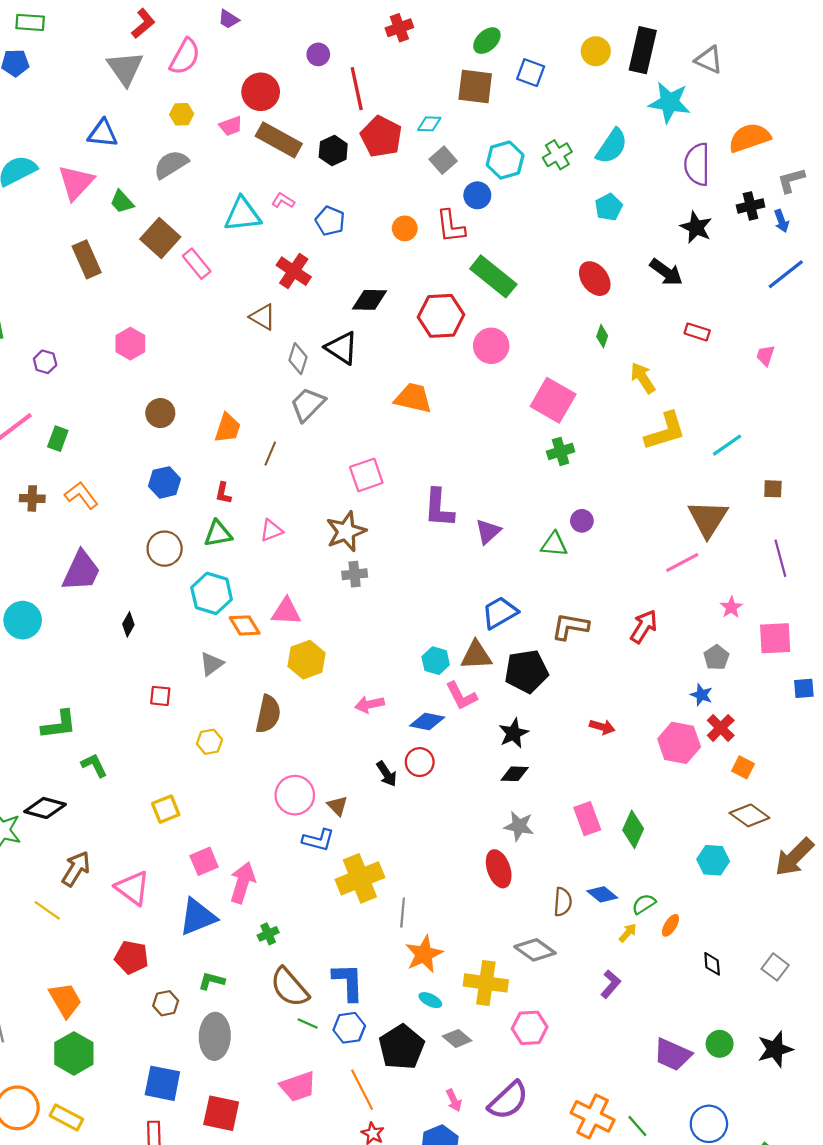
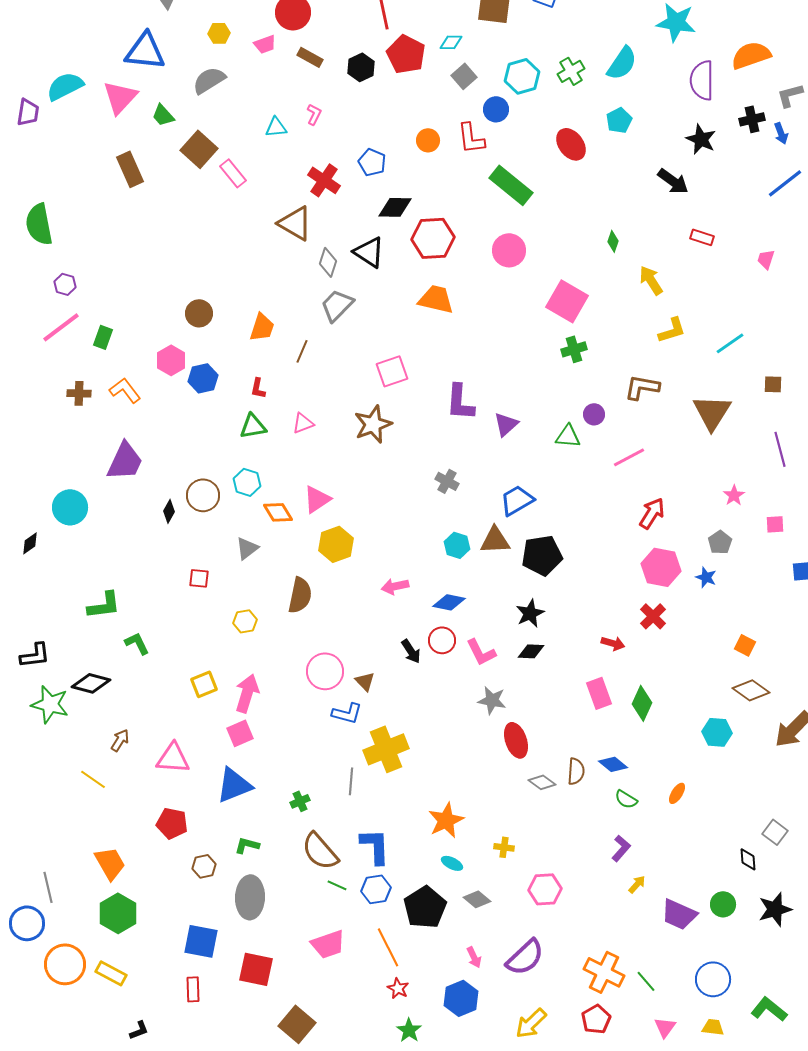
blue triangle: (103, 133) -> (145, 51), size x1.4
brown rectangle: (279, 140) -> (310, 57), size x0.6
pink L-shape: (283, 201) -> (314, 114), turned 85
cyan triangle: (242, 215) -> (276, 127), size x0.6
blue pentagon: (330, 221) -> (372, 162), moved
red ellipse: (595, 279) -> (571, 144), moved
red hexagon: (441, 316) -> (433, 238), moved
brown triangle: (263, 317) -> (295, 223), size x1.4
pink hexagon: (130, 344) -> (171, 360), moved
purple hexagon: (45, 362) -> (65, 284), moved
yellow L-shape: (665, 431) -> (672, 330), size x0.7
brown circle: (165, 549) -> (203, 495), moved
pink line: (682, 562) -> (629, 457), moved
gray cross: (355, 574) -> (447, 481), moved, turned 35
cyan hexagon: (212, 593) -> (247, 482), size x0.7
pink triangle: (286, 612) -> (317, 499), turned -36
brown L-shape: (570, 627) -> (642, 387), moved
pink square: (775, 638) -> (775, 524), size x0.6
pink L-shape: (461, 696) -> (481, 652), moved
red arrow: (602, 727) -> (613, 643), moved
red cross: (721, 728) -> (653, 616), moved
pink hexagon: (679, 743) -> (661, 567), moved
gray star: (519, 826) -> (492, 700), moved
brown arrow: (76, 869) -> (120, 740), size x0.7
pink arrow: (242, 883) -> (247, 693), moved
pink triangle: (133, 888) -> (173, 758), turned -33
green semicircle: (644, 904) -> (626, 799), moved, turned -115
gray line: (403, 913) -> (351, 781), moved
yellow arrow: (628, 933) -> (637, 884), moved
gray diamond: (535, 950) -> (542, 782), moved, size x0.7
black diamond: (712, 964) -> (748, 859), moved
yellow cross: (486, 983) -> (504, 847), size x0.5

